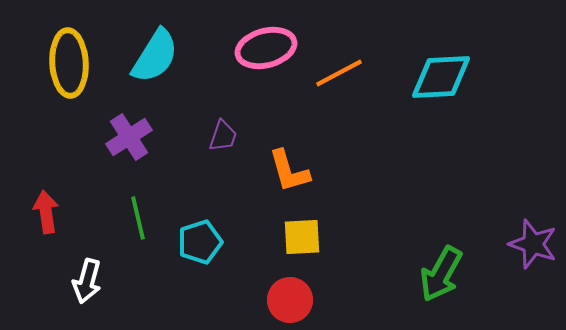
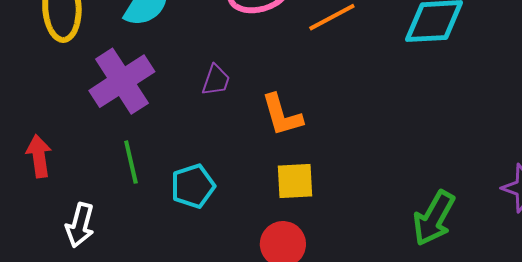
purple cross: (129, 137) -> (122, 81), size x1.4

